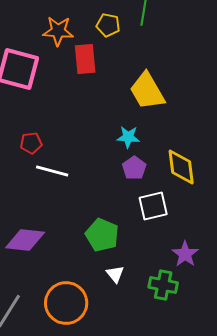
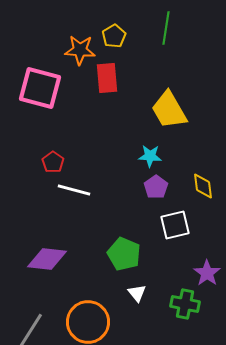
yellow pentagon: (108, 25) -> (114, 36), moved, turned 30
red pentagon: (31, 143) -> (53, 162), turned -30
yellow diamond: (181, 167) -> (203, 186), size x0.7

